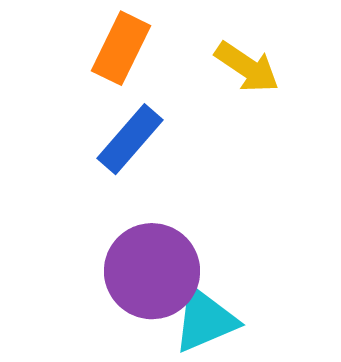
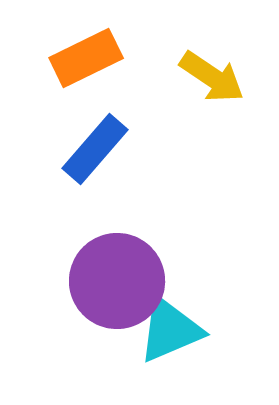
orange rectangle: (121, 48) -> (86, 58), turned 38

